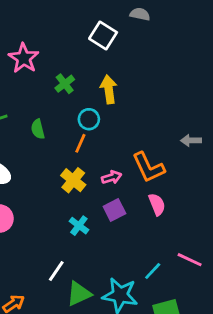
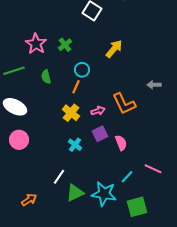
pink star: (24, 58) -> (36, 44), moved
yellow arrow: (109, 89) -> (114, 49), moved, turned 48
pink semicircle: (157, 204) -> (121, 143), moved

